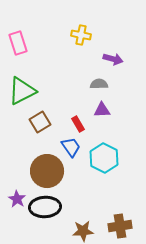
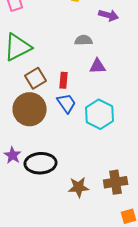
gray semicircle: (99, 84) -> (84, 40), moved
red rectangle: (78, 124) -> (64, 80), moved, turned 35
brown circle: (47, 171) -> (30, 109), moved

